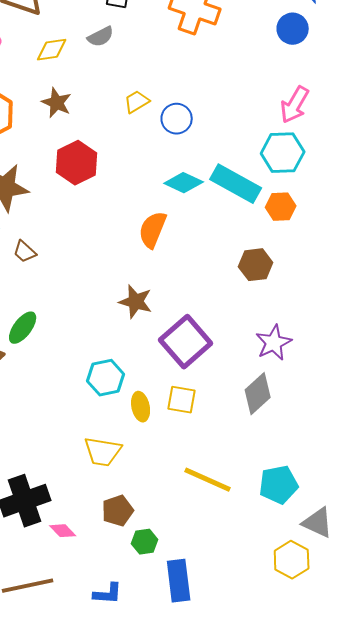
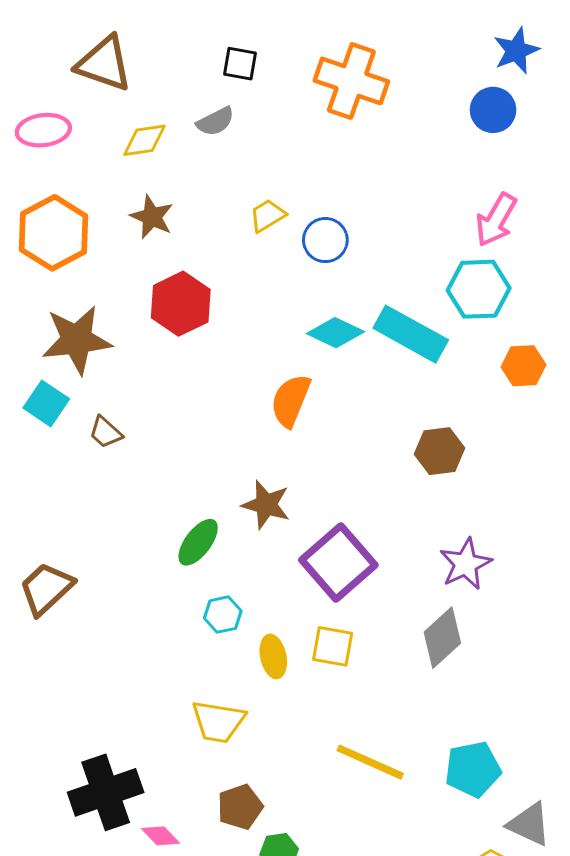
orange hexagon: (281, 207) -> (523, 366), moved
green ellipse: (23, 328) -> (198, 542), moved
cyan hexagon: (106, 378) -> (223, 615), size x0.7

